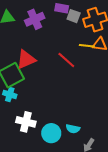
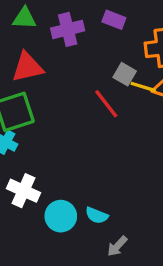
gray square: (74, 16) -> (125, 74), moved
red triangle: (26, 60) -> (27, 67), moved

